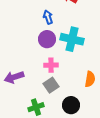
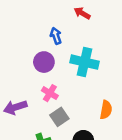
purple circle: (47, 39) -> (44, 62), moved
pink cross: (51, 65) -> (50, 93), moved, turned 32

